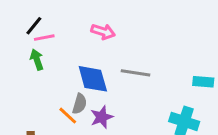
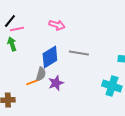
blue diamond: (93, 79) -> (50, 57), turned 75
orange line: (68, 116) -> (33, 82), turned -64

